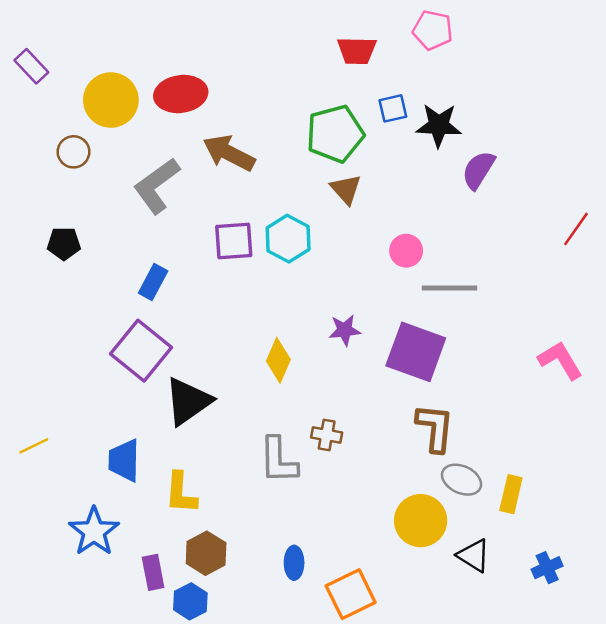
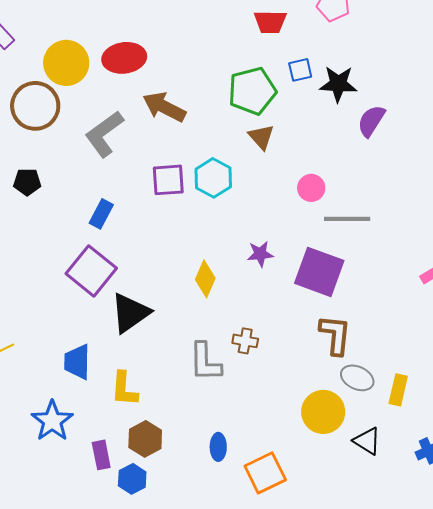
brown circle: (74, 152) -> (35, 106), size x1.8

